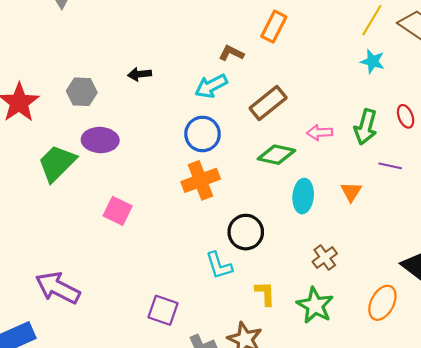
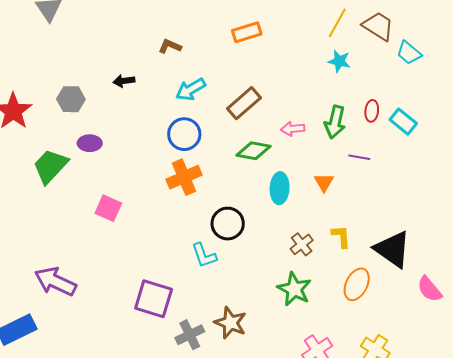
orange rectangle: (274, 27) -> (247, 32), turned 48
brown L-shape: (231, 53) -> (170, 46), moved
red ellipse: (406, 116) -> (372, 111), turned 30
purple ellipse: (100, 140) -> (90, 143), size x0.7
yellow L-shape: (265, 293) -> (341, 236), moved
purple square: (163, 310) -> (154, 299), size x1.4

